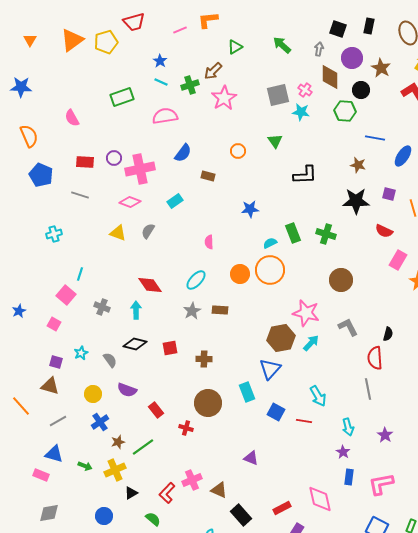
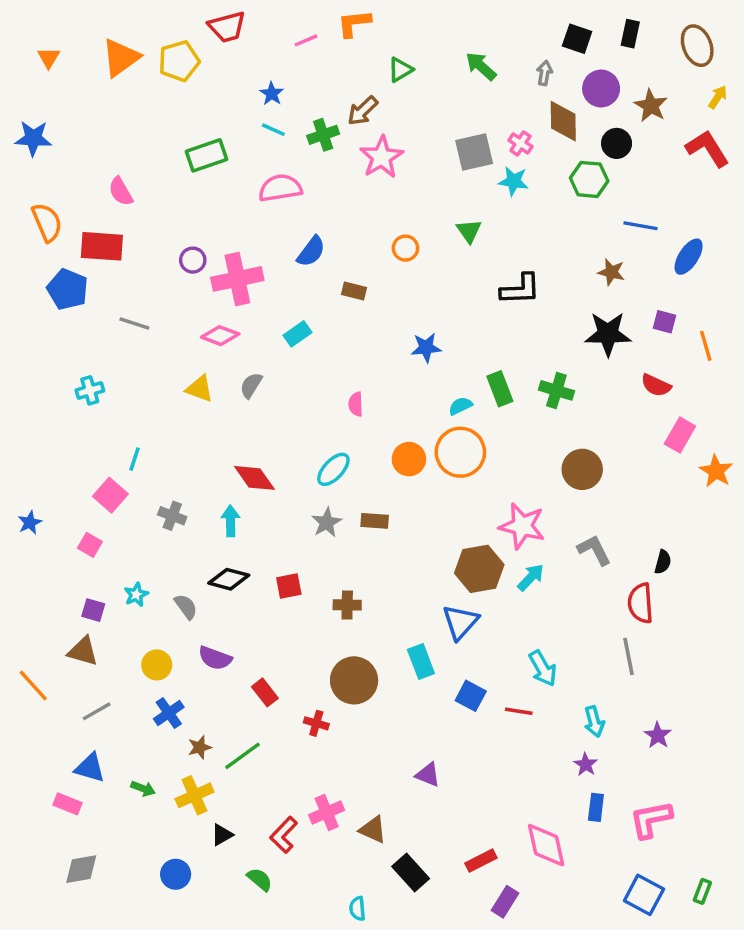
red rectangle: (85, 162) -> (102, 246), moved, size x1.4

